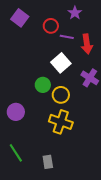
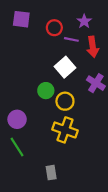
purple star: (75, 13) -> (84, 21), moved
purple square: (20, 18) -> (21, 19), turned -30
green line: (16, 153) -> (17, 147), moved

